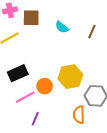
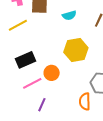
cyan semicircle: (62, 27) -> (69, 15), turned -56
yellow hexagon: (70, 77) -> (76, 50), moved

